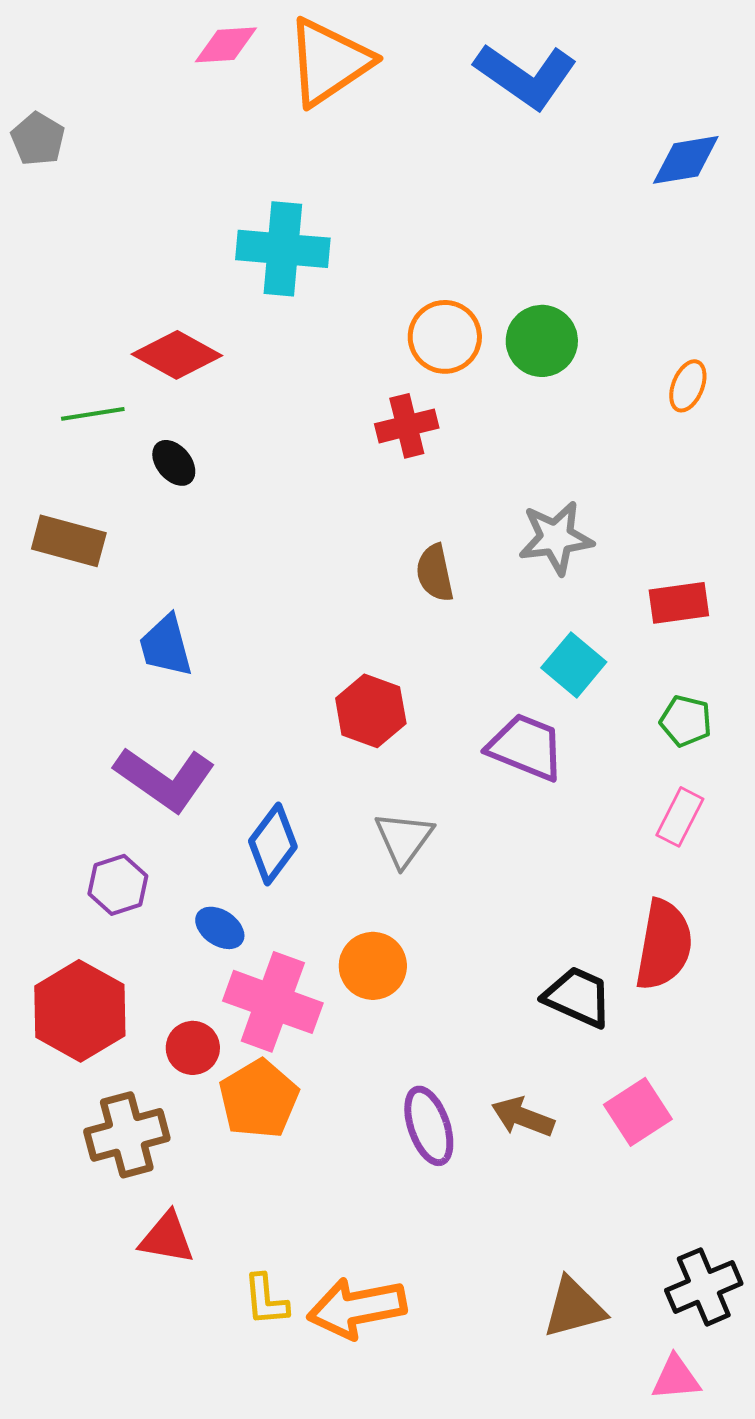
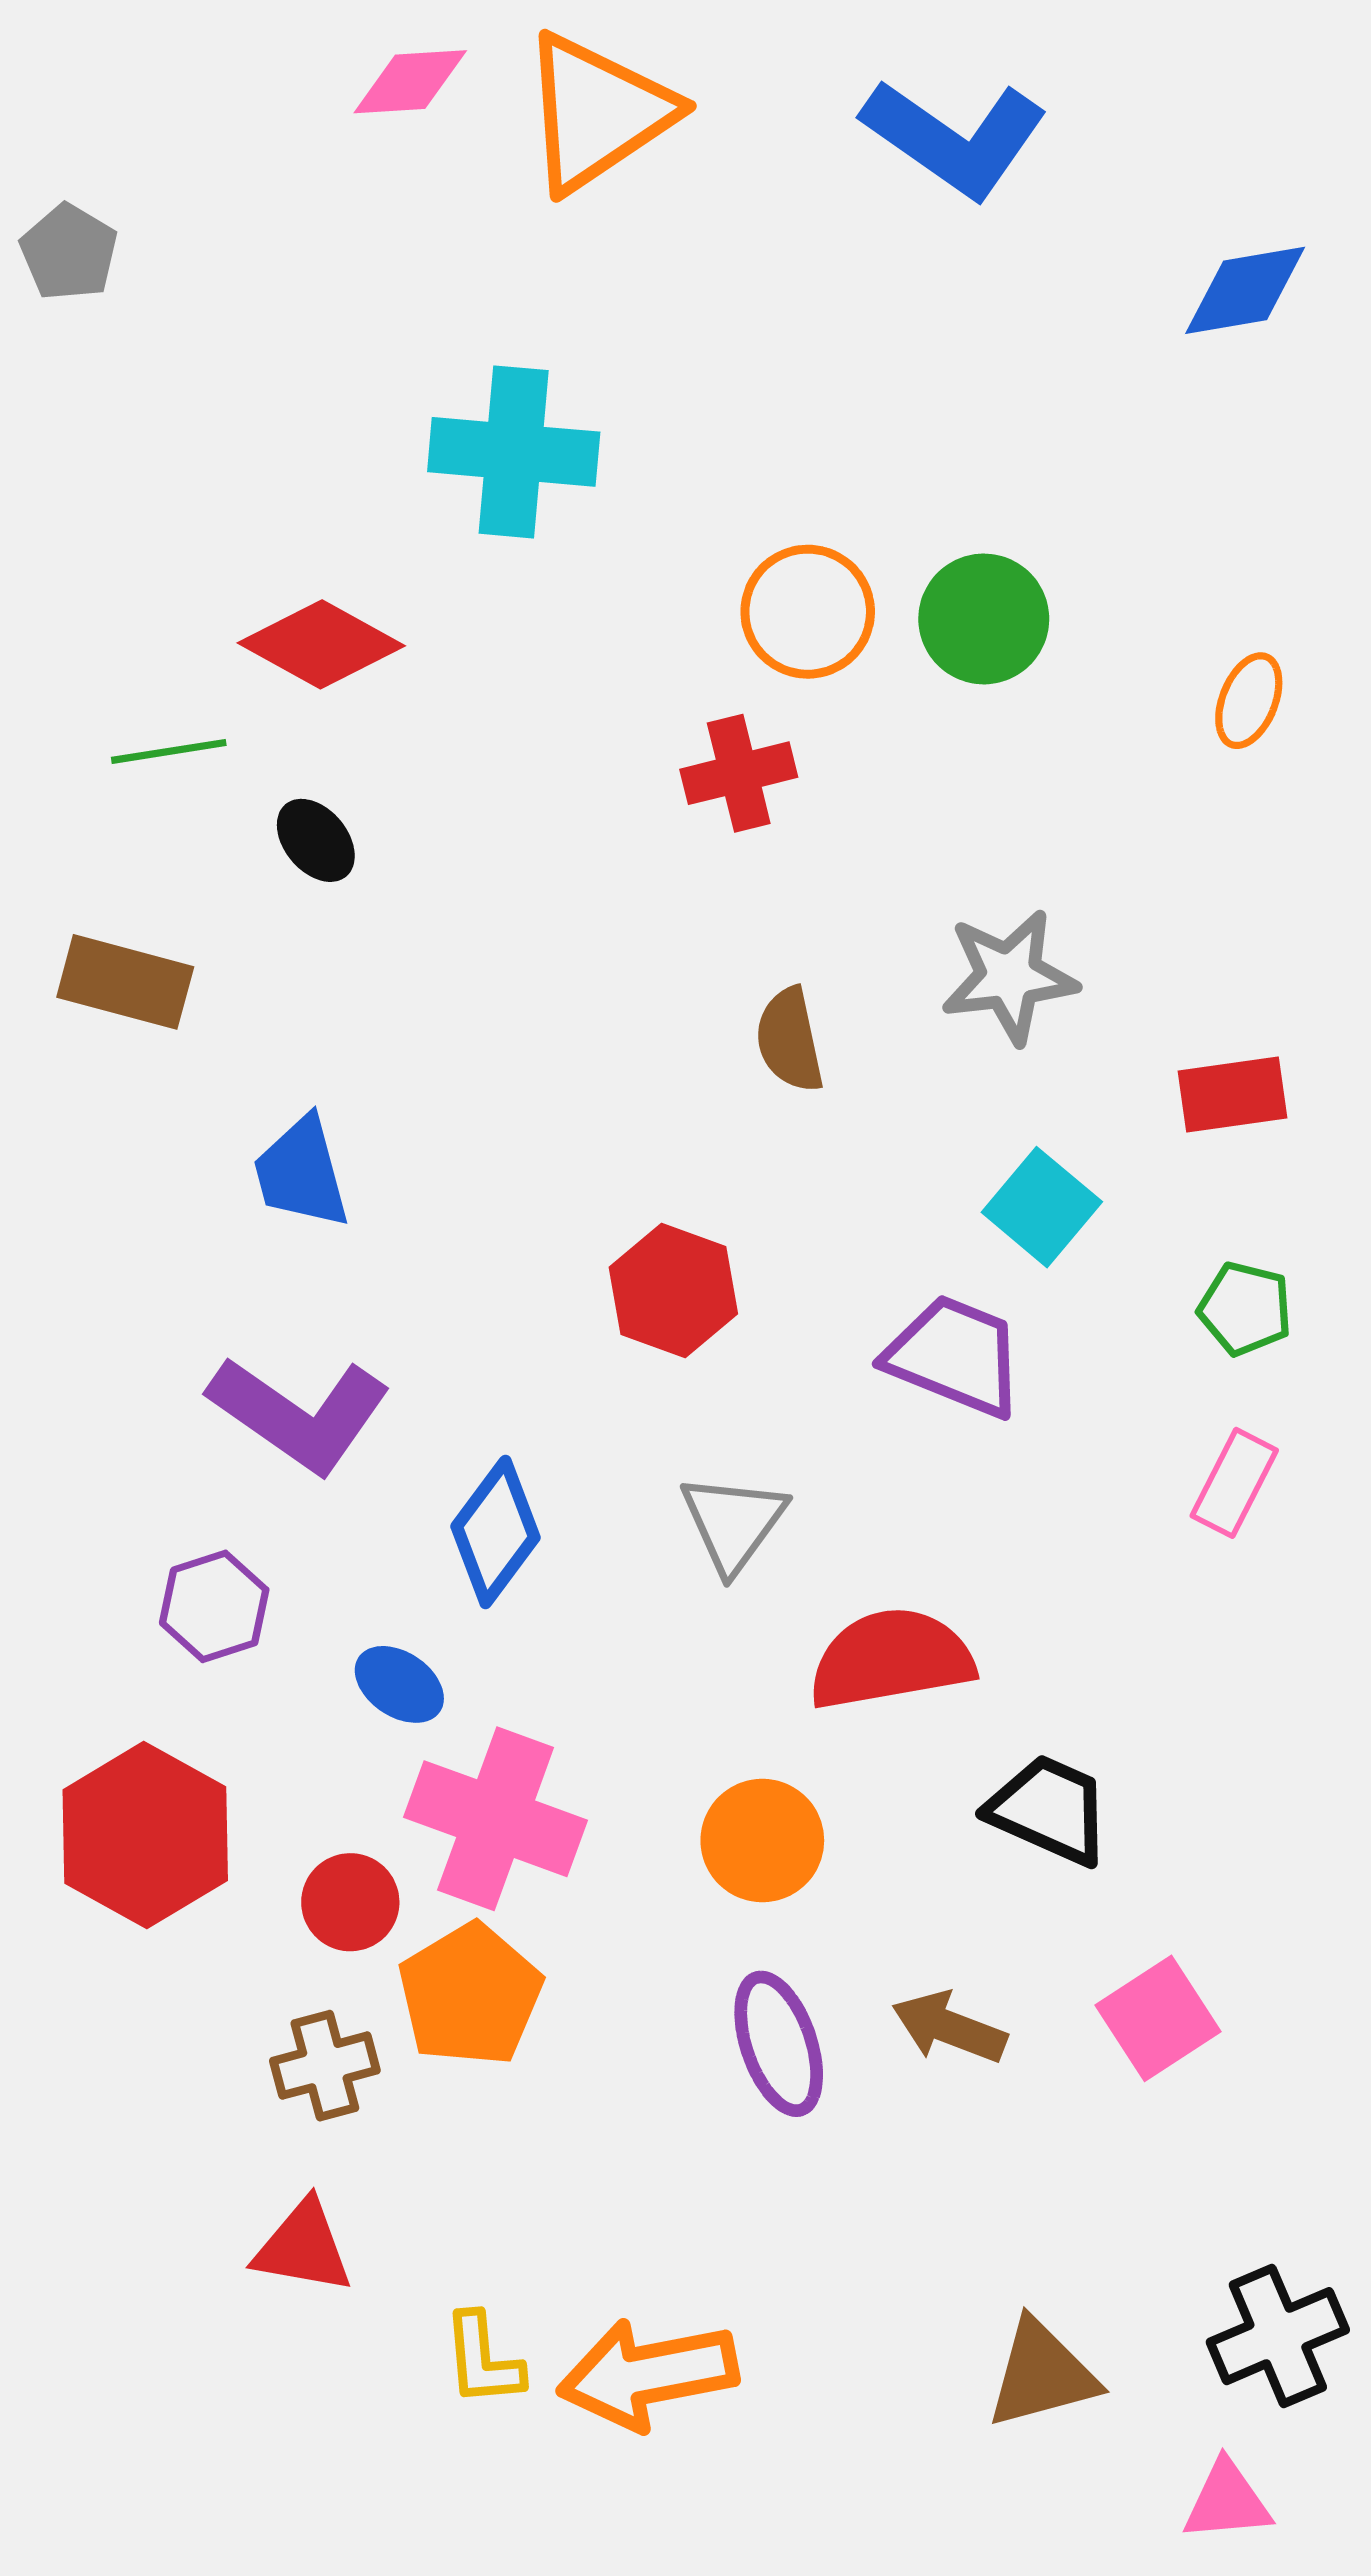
red semicircle: (664, 945) -> (891, 1659), moved, turned -110
orange circle: (373, 966) -> (762, 1841), moved
brown cross: (127, 1135) -> (325, 2066), moved, size x0.7

